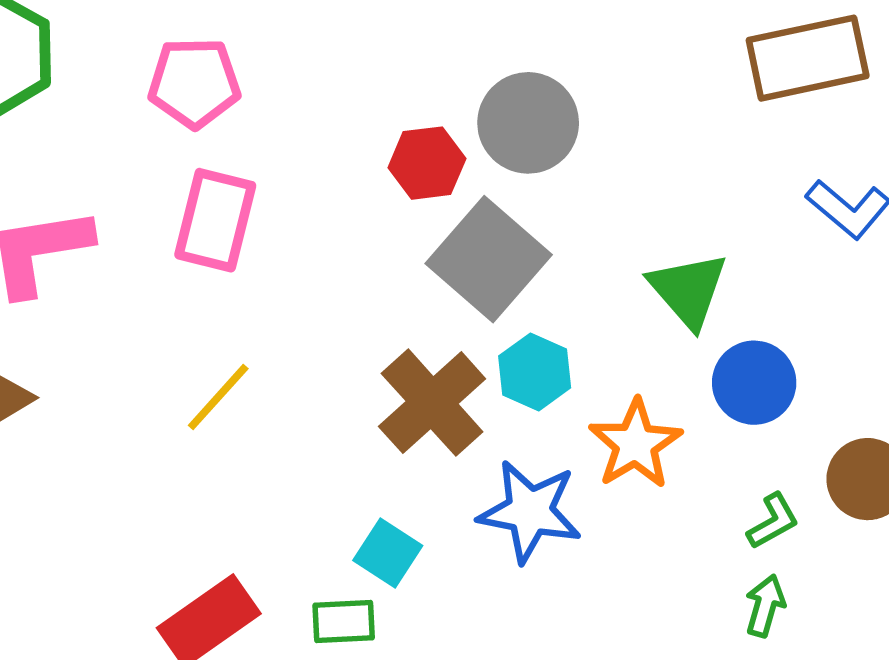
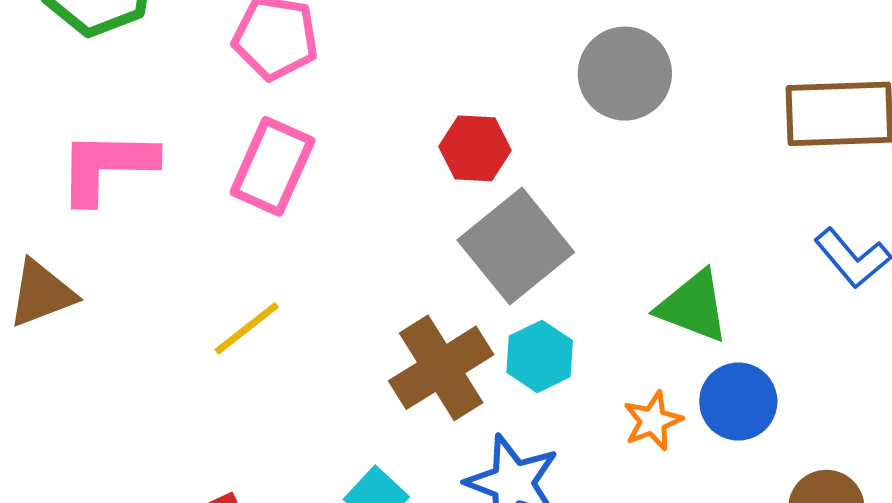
gray circle: (528, 123) -> (625, 74), moved
green triangle: (688, 290) -> (693, 306), turned -38
orange star: (635, 444) -> (653, 421), moved, size x0.7

